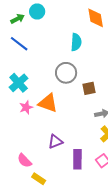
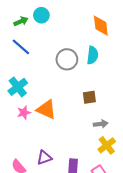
cyan semicircle: (76, 42) -> (93, 55), moved
gray circle: (66, 73) -> (67, 59), moved
purple triangle: (55, 142) -> (44, 158), moved

